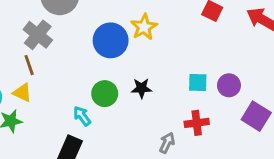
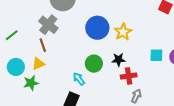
yellow star: (144, 27) -> (123, 32), moved
yellow triangle: (22, 93) -> (38, 64), turned -48
red cross: (197, 123) -> (129, 76), moved

